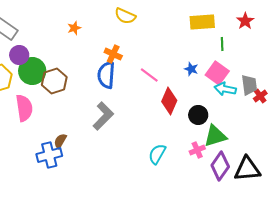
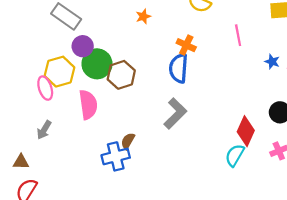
pink line: (149, 75) -> (238, 35), moved, turned 42
red diamond: (169, 101) -> (246, 131), moved

